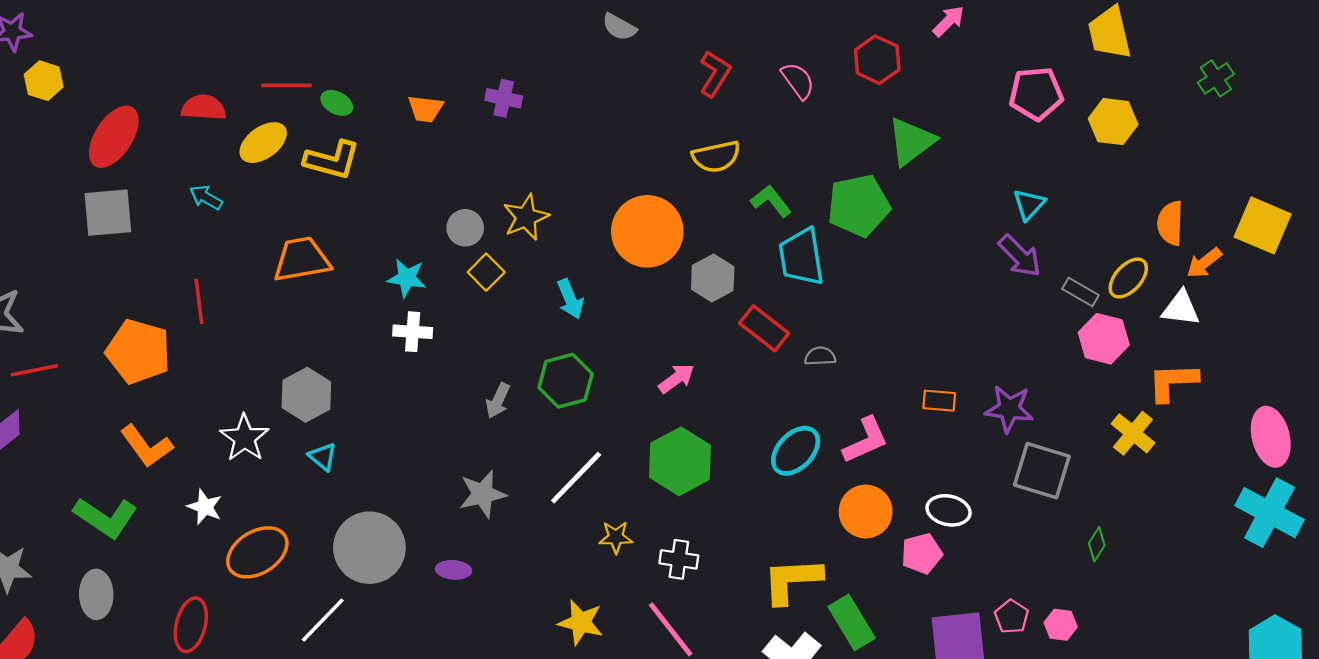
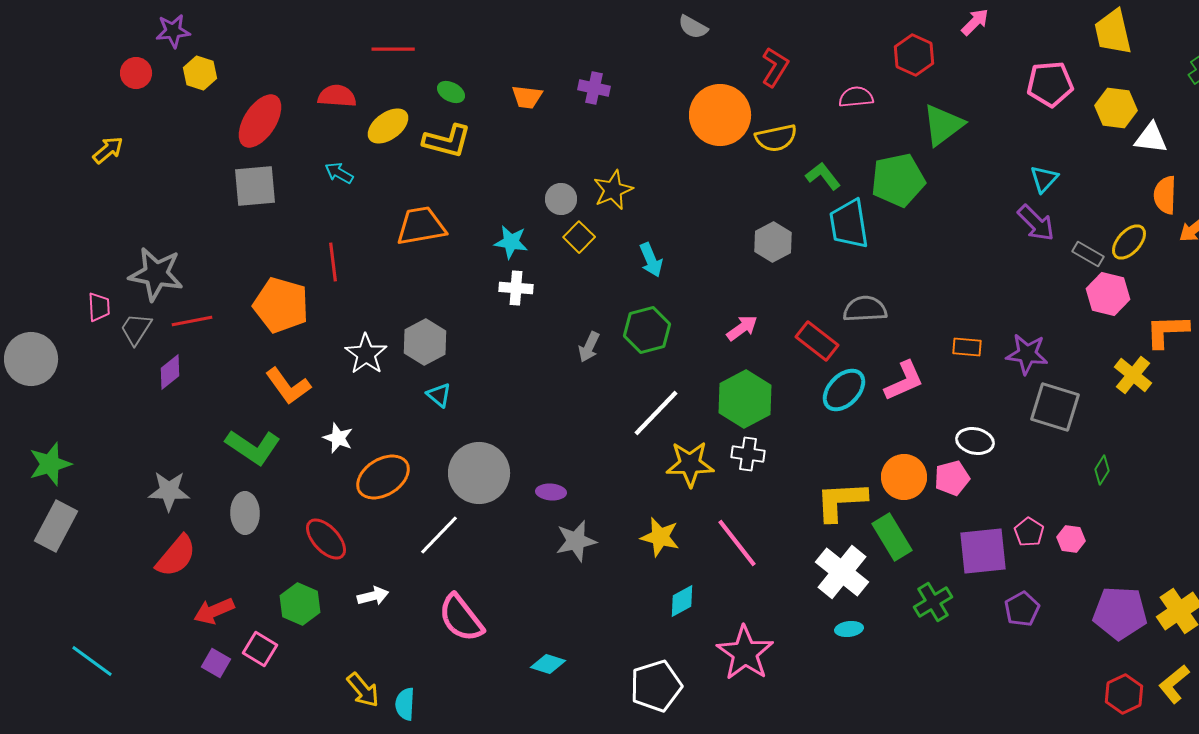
pink semicircle: (798, 81) -> (856, 97), moved, turned -60
red line: (287, 85) -> (393, 49), moved
orange circle: (647, 231) -> (720, 115), moved
white triangle: (1181, 308) -> (1151, 138), moved
red rectangle: (764, 328) -> (817, 341), moved
gray semicircle: (820, 356) -> (865, 309), size x1.6
white star: (245, 438) -> (366, 354), moved
gray star: (483, 494) -> (576, 541), moved
orange circle: (866, 512) -> (904, 477), moved
yellow star: (616, 537) -> (690, 464), size x1.6
white cross: (679, 559) -> (748, 454), moved
red ellipse: (191, 625) -> (326, 539), turned -57

